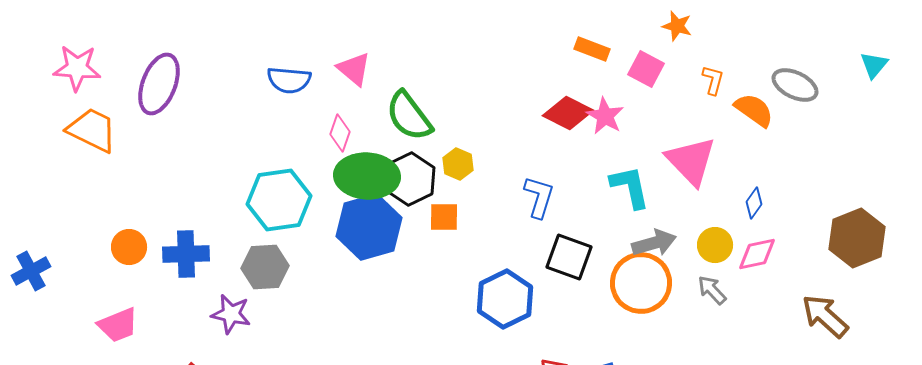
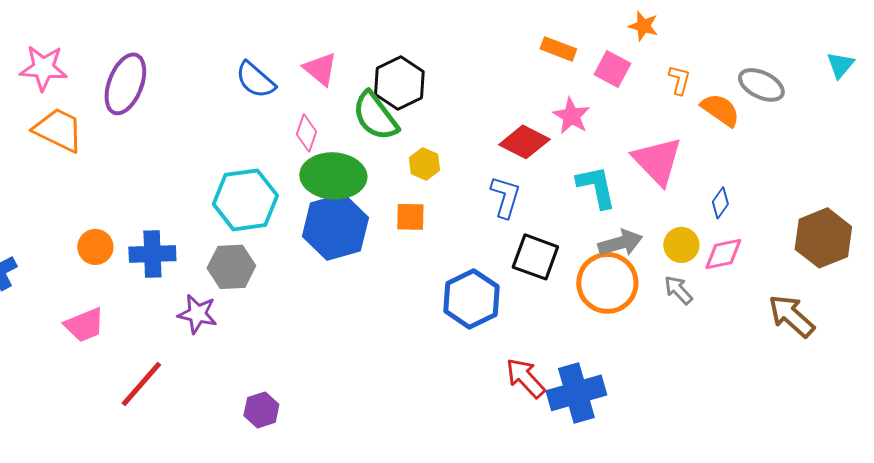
blue semicircle: (289, 80) -> (255, 80), turned 36
red diamond: (568, 113) -> (524, 142), moved
black hexagon: (410, 179) -> (399, 83), moved

